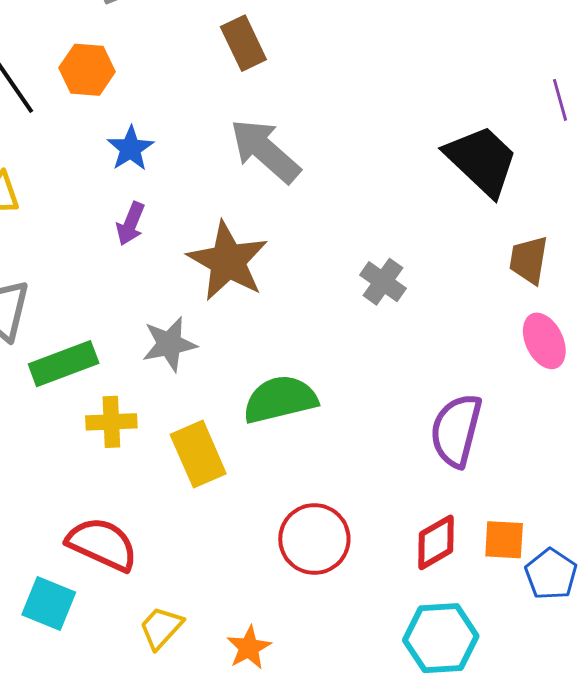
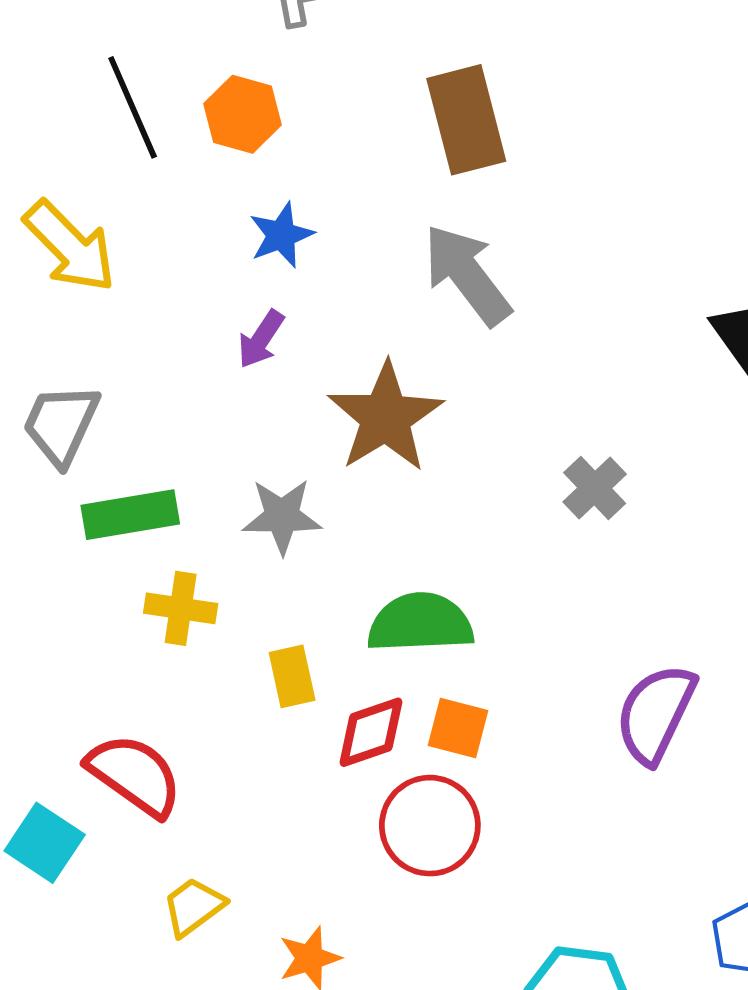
brown rectangle: (243, 43) -> (466, 120), size x1.4
yellow rectangle: (198, 454) -> (292, 676), size x0.7
orange square: (504, 540) -> (458, 728), moved
red diamond: (436, 542) -> (371, 732), moved

